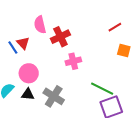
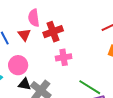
red triangle: (23, 43) -> (24, 35), moved
black triangle: (28, 94) -> (25, 84), moved

